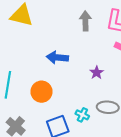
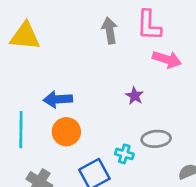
blue arrow: (57, 57) -> (58, 99), moved

